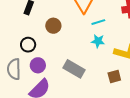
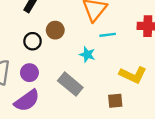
cyan star: (98, 41) -> (87, 55), moved
black circle: (28, 45) -> (33, 41), moved

